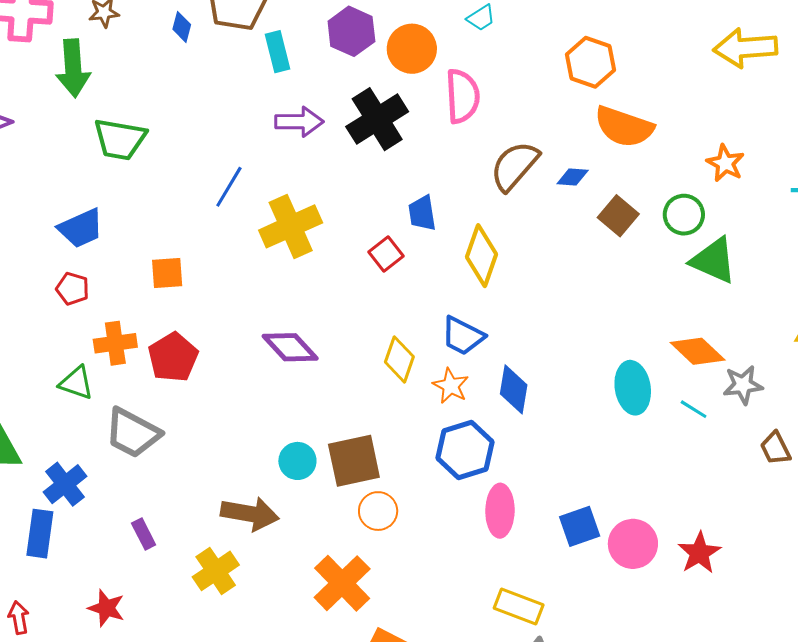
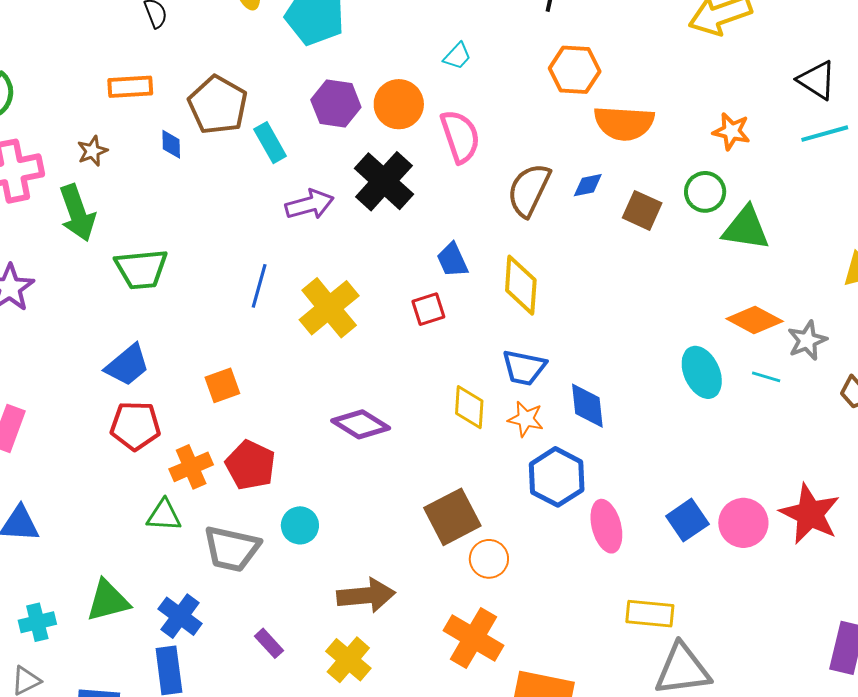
red square: (386, 254) -> (428, 309), turned 36
red pentagon: (73, 289) -> (135, 426), size x1.5
cyan circle: (297, 461) -> (300, 525), moved
red star: (699, 553) -> (810, 514), size x1.4

